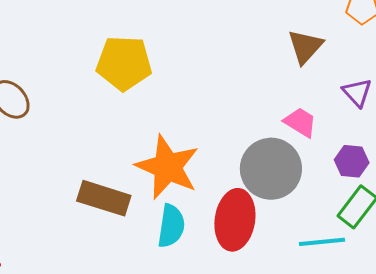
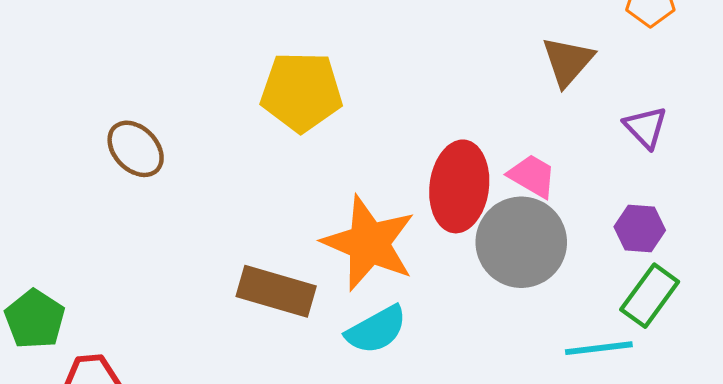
pink trapezoid: (300, 122) -> (532, 176), moved
red ellipse: (235, 220) -> (459, 186), moved
cyan semicircle: (171, 226) -> (376, 330), turned 54

